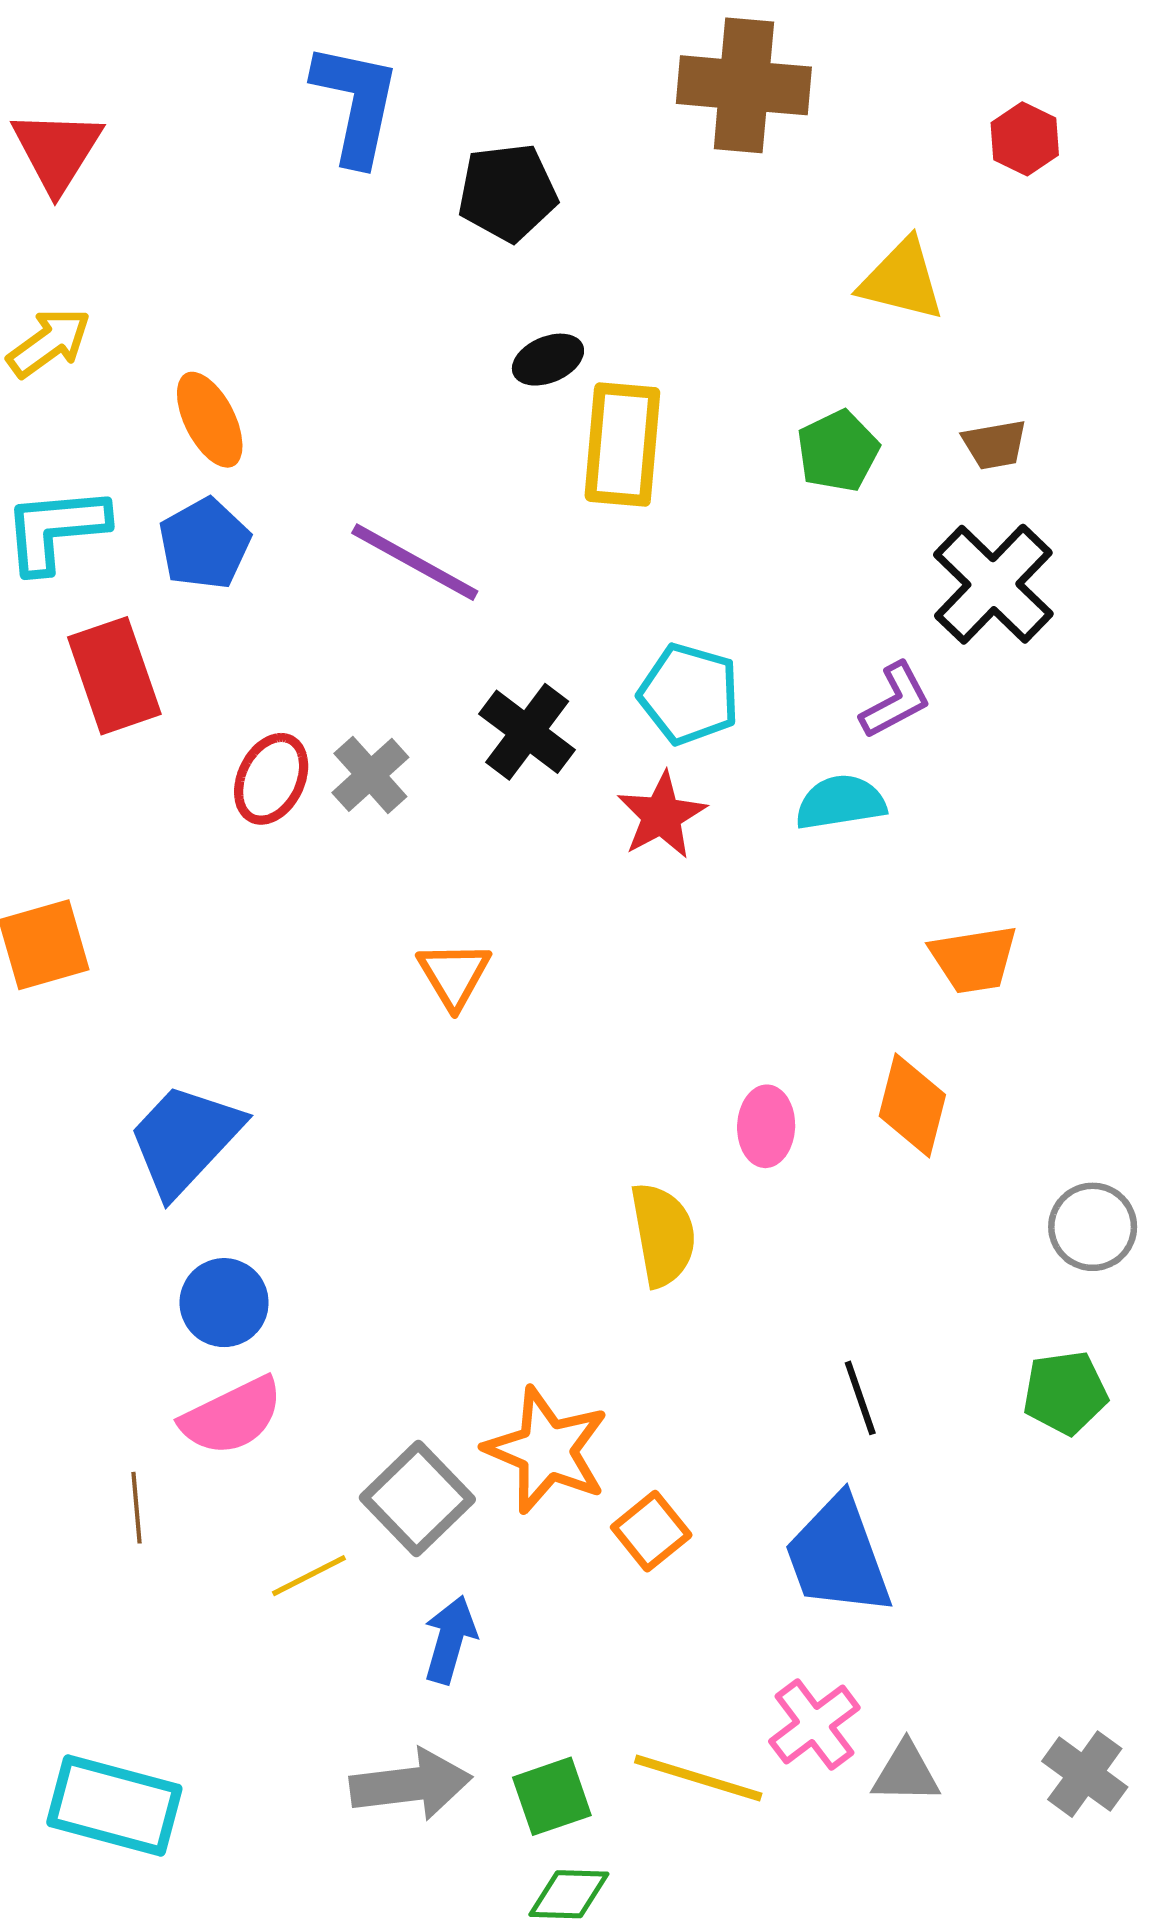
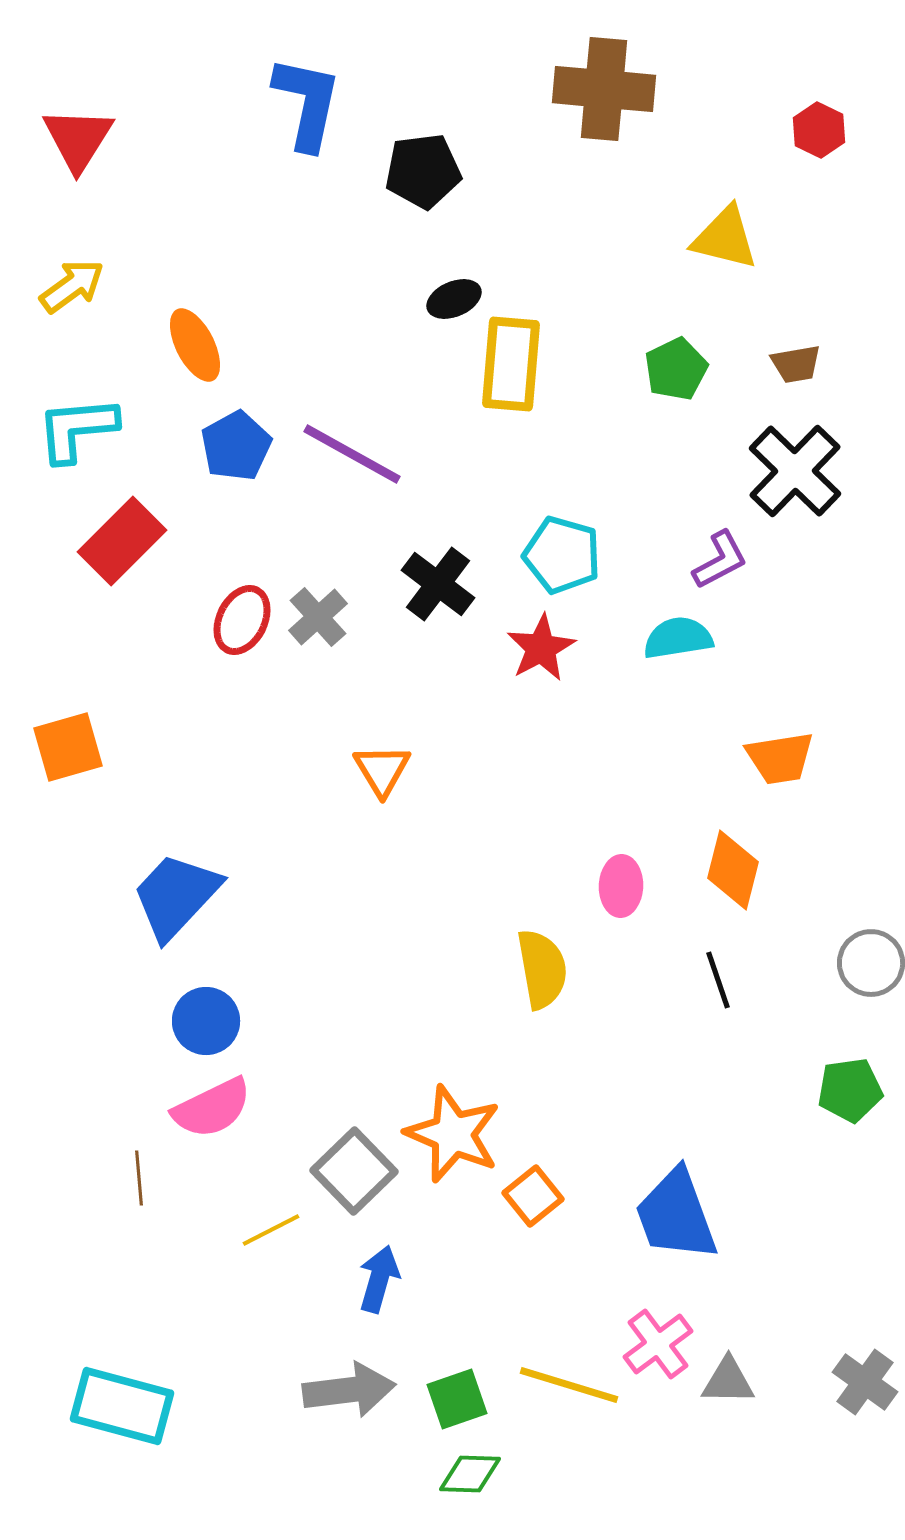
blue pentagon: (204, 544) -> (236, 446), moved
red rectangle: (114, 676) -> (122, 541), turned 64
black line: (860, 1398) -> (718, 980), moved

